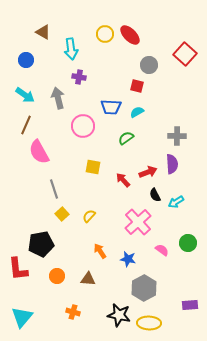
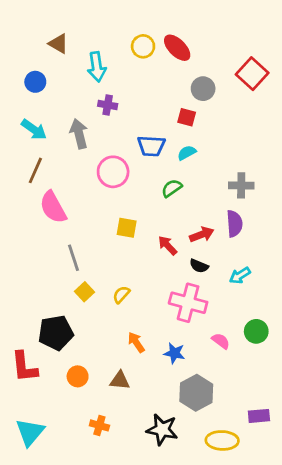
black semicircle: (155, 195) -> (199, 266), moved, turned -40
pink cross: (138, 222) -> (188, 303), turned -32
yellow ellipse: (149, 323) -> (222, 440), moved

